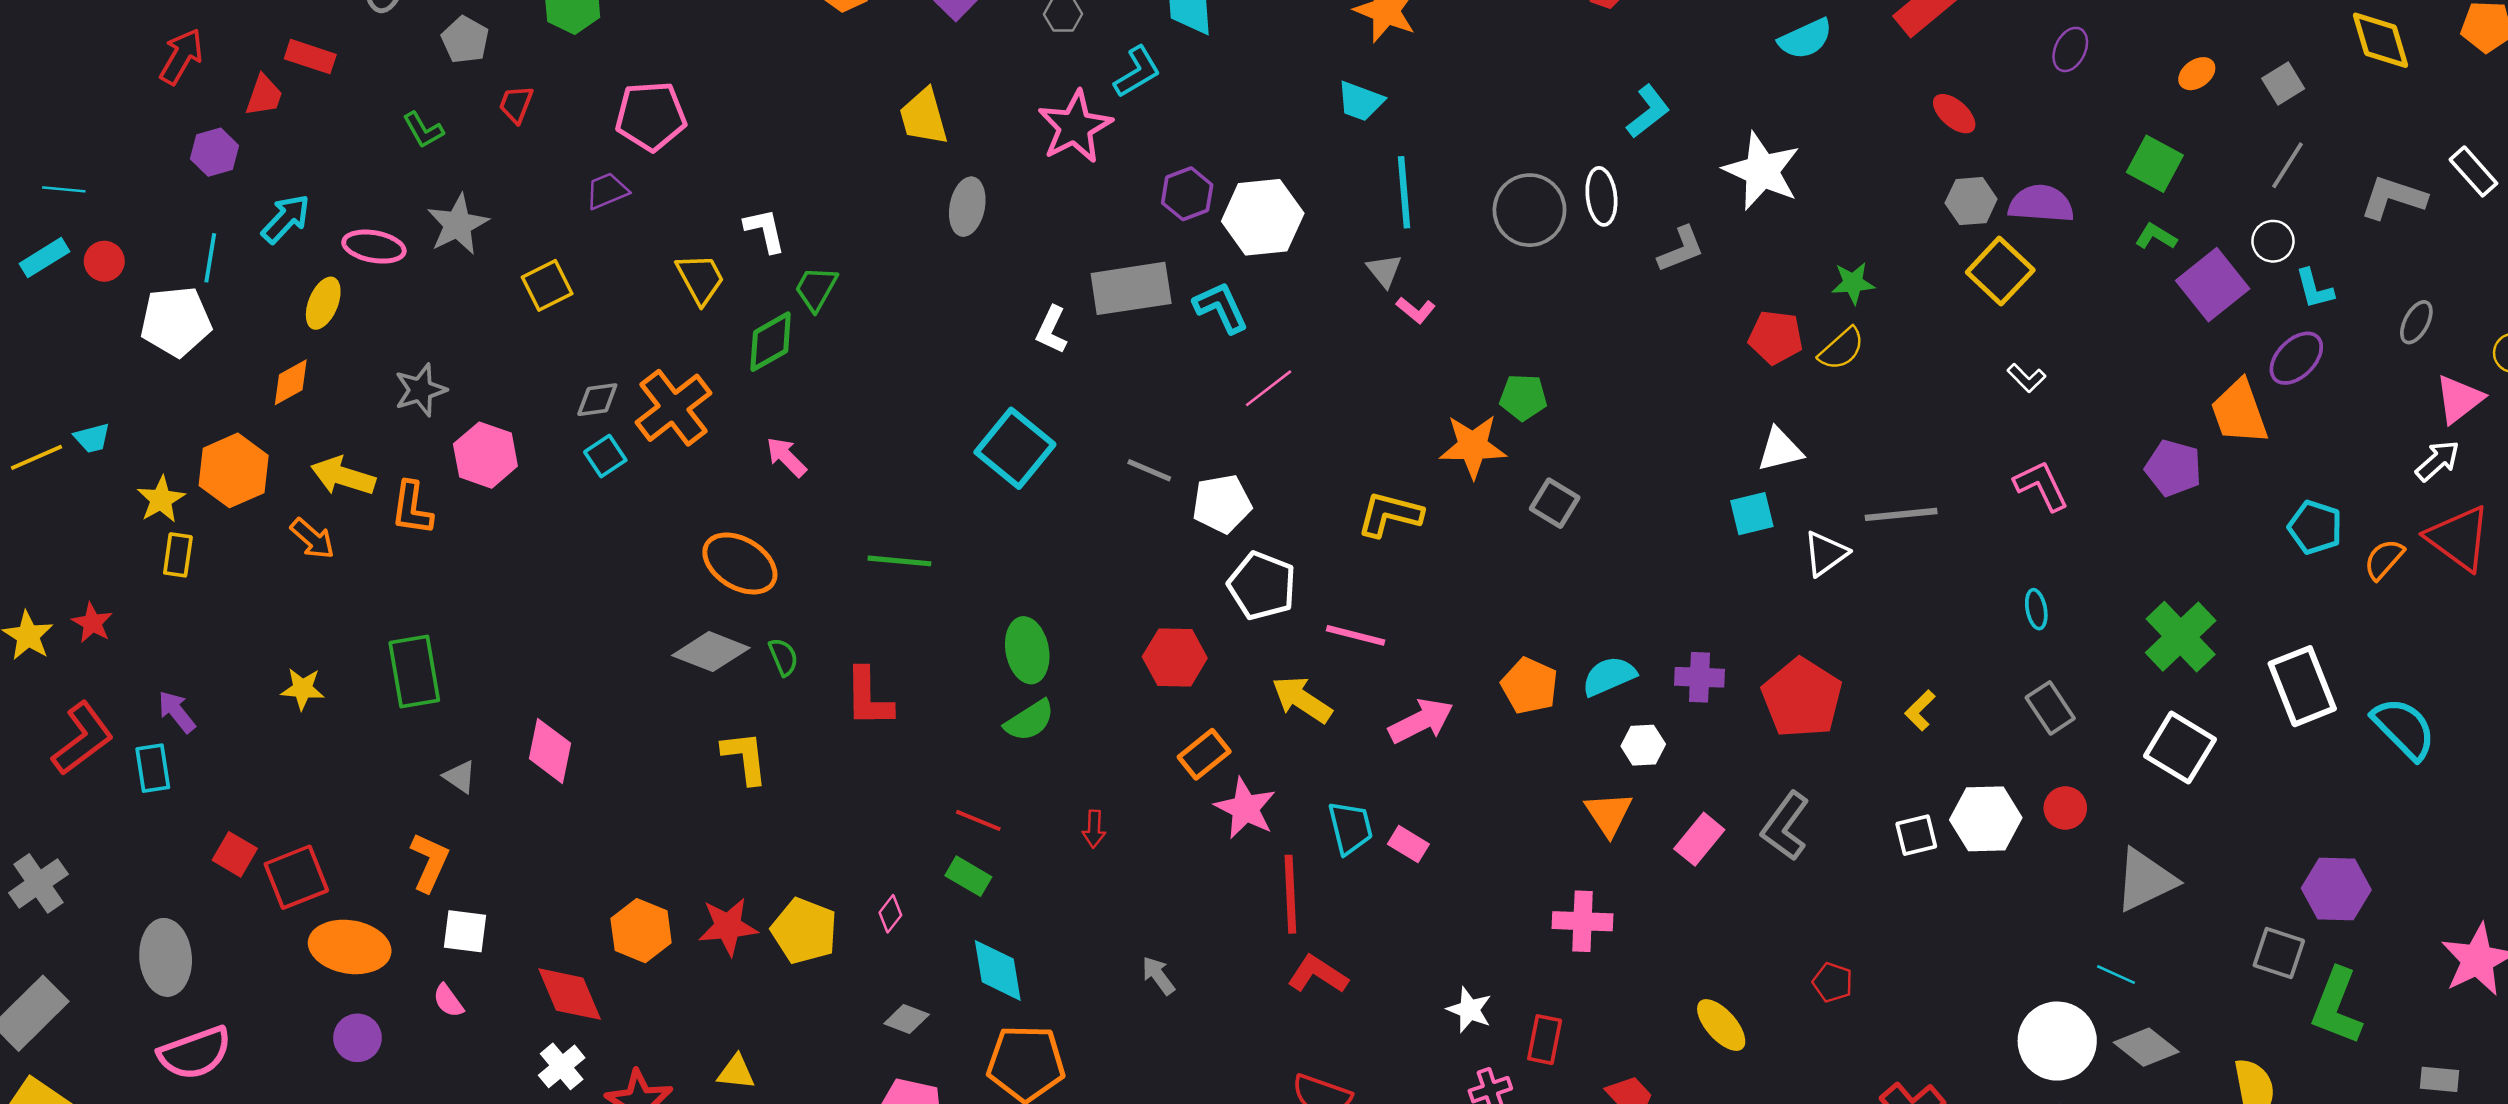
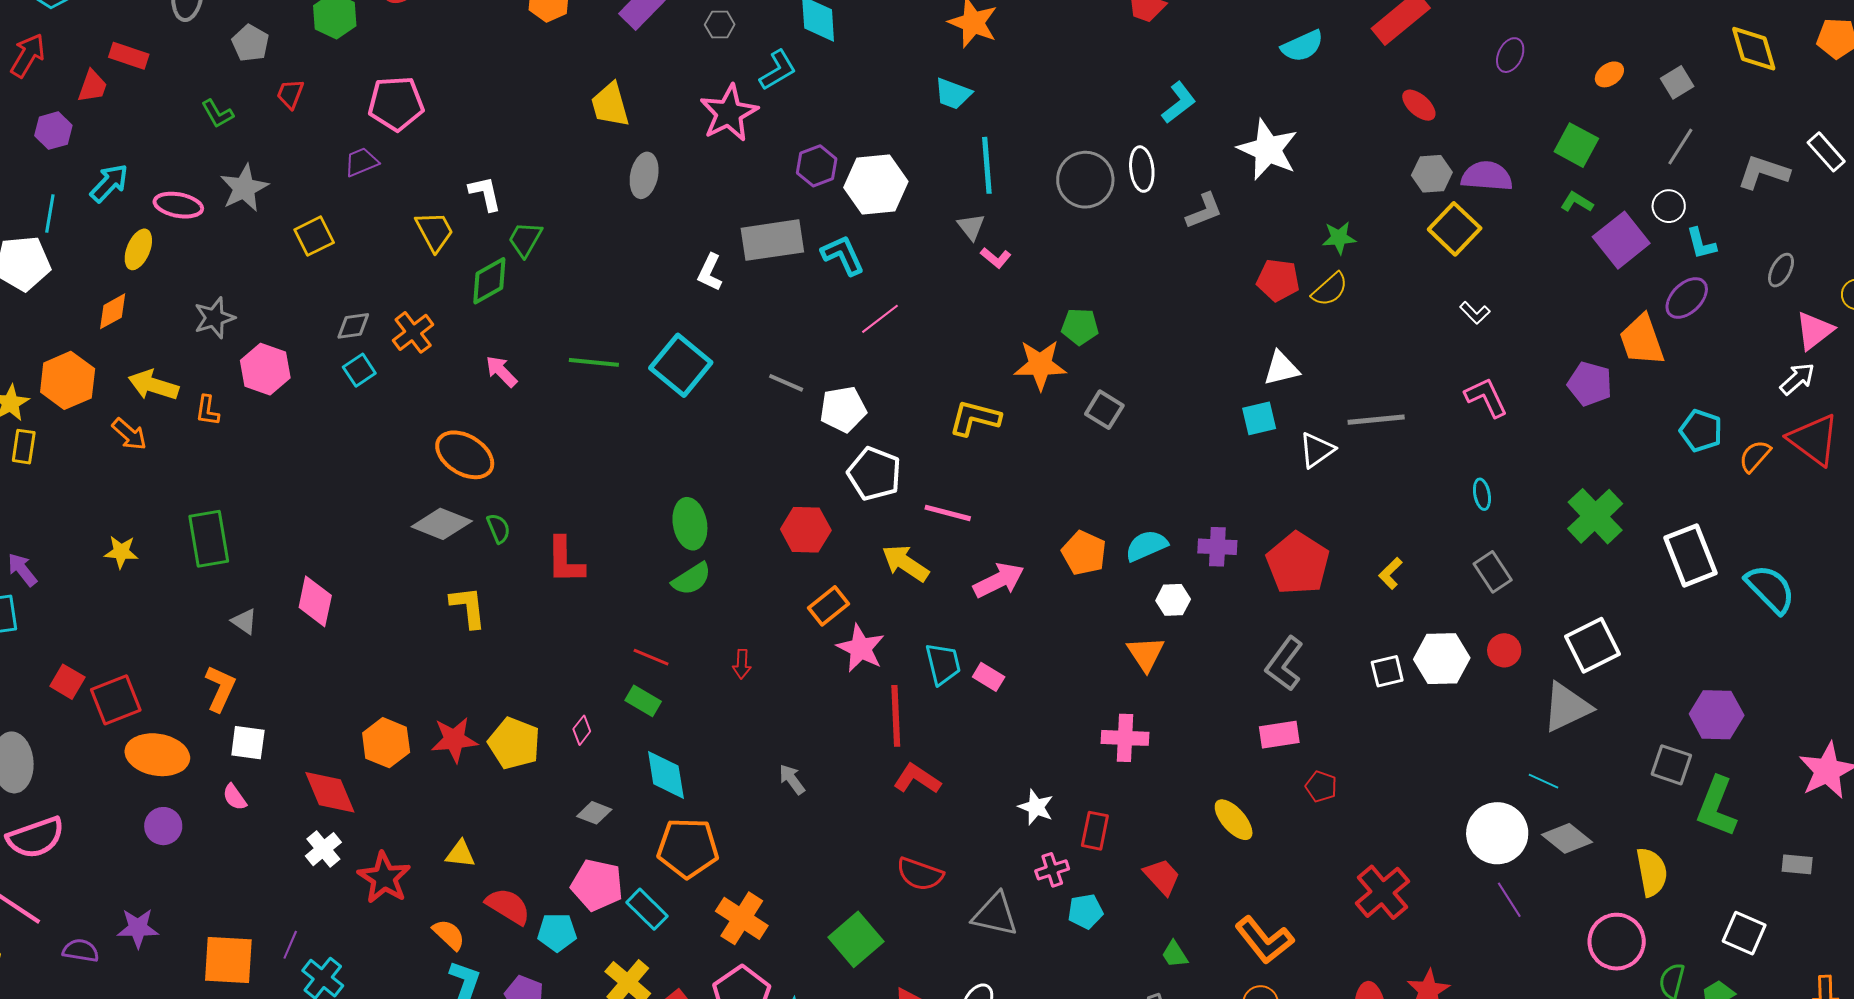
orange cross: (674, 408) -> (413, 332), size x0.7
orange L-shape: (412, 508) -> (207, 411), size x0.7
green line: (899, 561) -> (594, 362), moved
white square: (2180, 748) -> (1592, 645), moved, turned 32
pink rectangle: (1699, 839) -> (1279, 735), moved, turned 42

